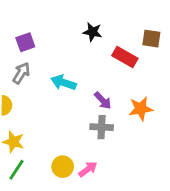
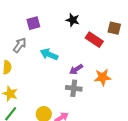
purple square: (25, 42) -> (33, 23), moved
purple arrow: (103, 101) -> (76, 69), turned 96

